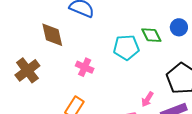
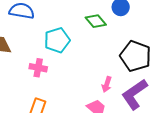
cyan pentagon: (126, 47) -> (57, 40), moved

